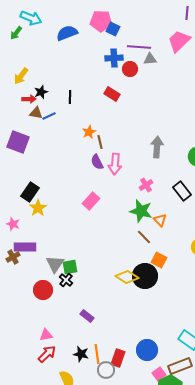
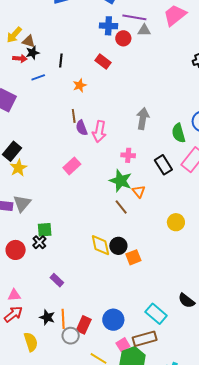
brown triangle: (36, 113) -> (29, 41), moved
orange star: (89, 132) -> (80, 85), moved
brown line: (100, 142) -> (74, 116), moved
pink cross: (146, 185) -> (128, 155), turned 32
orange square: (159, 260) -> (133, 257), moved, turned 35
gray triangle: (55, 264) -> (22, 203), moved
black circle: (145, 276) -> (118, 246), size x0.7
yellow diamond: (127, 277) -> (100, 245), turned 40

